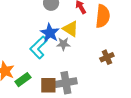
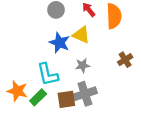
gray star: (63, 44) -> (83, 65), moved
cyan L-shape: (39, 47) -> (48, 74), moved, turned -50

